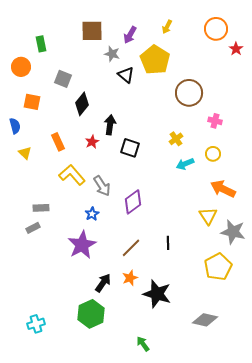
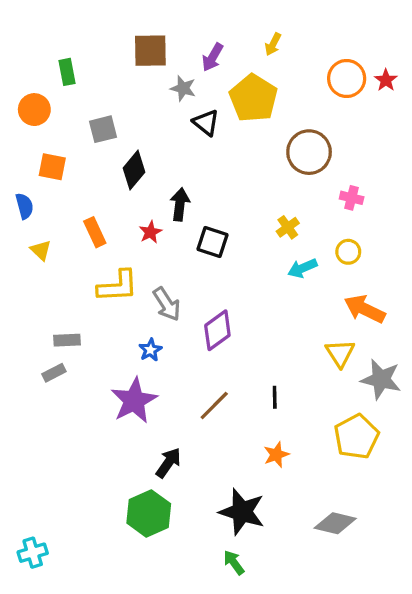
orange circle: (216, 29) -> (347, 78), moved
gray square: (63, 79) -> (103, 129), turned -36
yellow L-shape: (72, 175) -> (118, 286), turned 128
orange star: (130, 278) -> (276, 455), moved
black star: (157, 294) -> (242, 512), moved
cyan cross: (36, 324) -> (33, 553), moved

